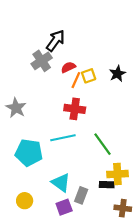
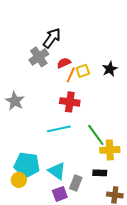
cyan pentagon: (29, 153) -> (27, 165), moved
yellow cross: (117, 174) -> (110, 150), moved
yellow circle: (25, 201) -> (19, 180), moved

